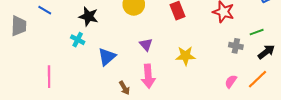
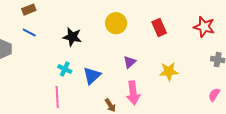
cyan cross: (78, 40) -> (65, 69), moved
purple triangle: (146, 45) -> (130, 62), turned 32
pink line: (49, 77) -> (57, 97), moved

